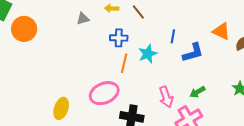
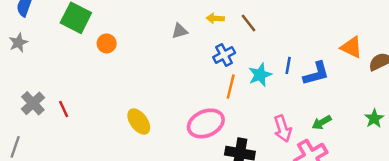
orange circle: (24, 29) -> (107, 43), size x0.6
blue line: (173, 36) -> (288, 65), moved
blue cross: (119, 38) -> (224, 55), turned -30
yellow ellipse: (61, 108) -> (139, 121), moved, turned -55

